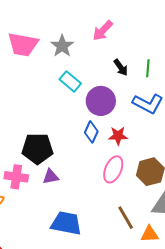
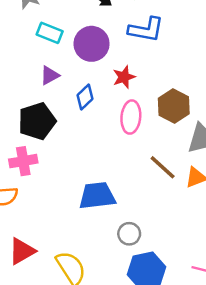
blue diamond: (91, 132) -> (85, 97), moved, turned 40
purple triangle: (51, 177) -> (50, 75), moved

